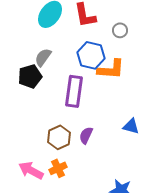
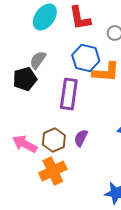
orange cross: (58, 168) -> (53, 171), size x1.5
pink arrow: (31, 170) -> (25, 144), moved

